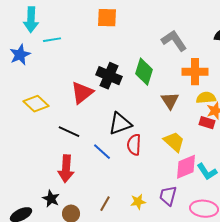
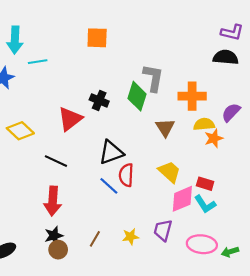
gray L-shape: (174, 41) -> (153, 78), moved, turned 44
black cross: (109, 76) -> (99, 100), size x0.7
red rectangle: (207, 123) -> (205, 184), moved
blue line: (102, 152) -> (109, 186), moved
black star: (51, 199) -> (54, 236), moved, turned 30

